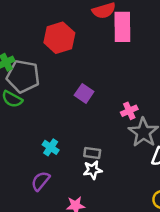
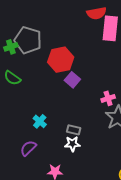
red hexagon: (59, 38) -> (61, 60), moved
gray pentagon: (23, 76) -> (28, 40), moved

